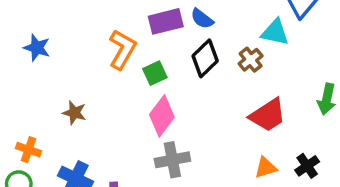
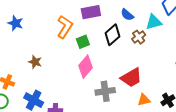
blue semicircle: (202, 19) -> (127, 15), moved
cyan triangle: (275, 32) -> (154, 22), turned -30
red trapezoid: (268, 115) -> (131, 78), moved
gray cross: (172, 160) -> (105, 91), moved

